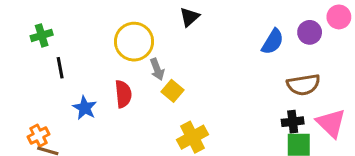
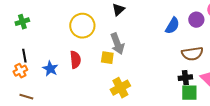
black line: (60, 68) -> (24, 56), moved
gray arrow: (157, 69) -> (117, 44), moved, size x1.5
yellow square: (173, 91) -> (107, 58), turned -32
orange cross: (39, 136) -> (20, 71), moved

